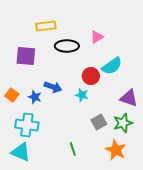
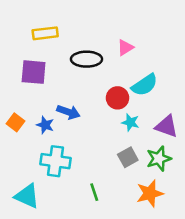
yellow rectangle: (46, 26) -> (45, 33), moved
cyan star: (82, 95) -> (130, 122), moved
cyan cross: (27, 125) -> (56, 161), moved
orange star: (116, 150) -> (150, 193), turned 30

